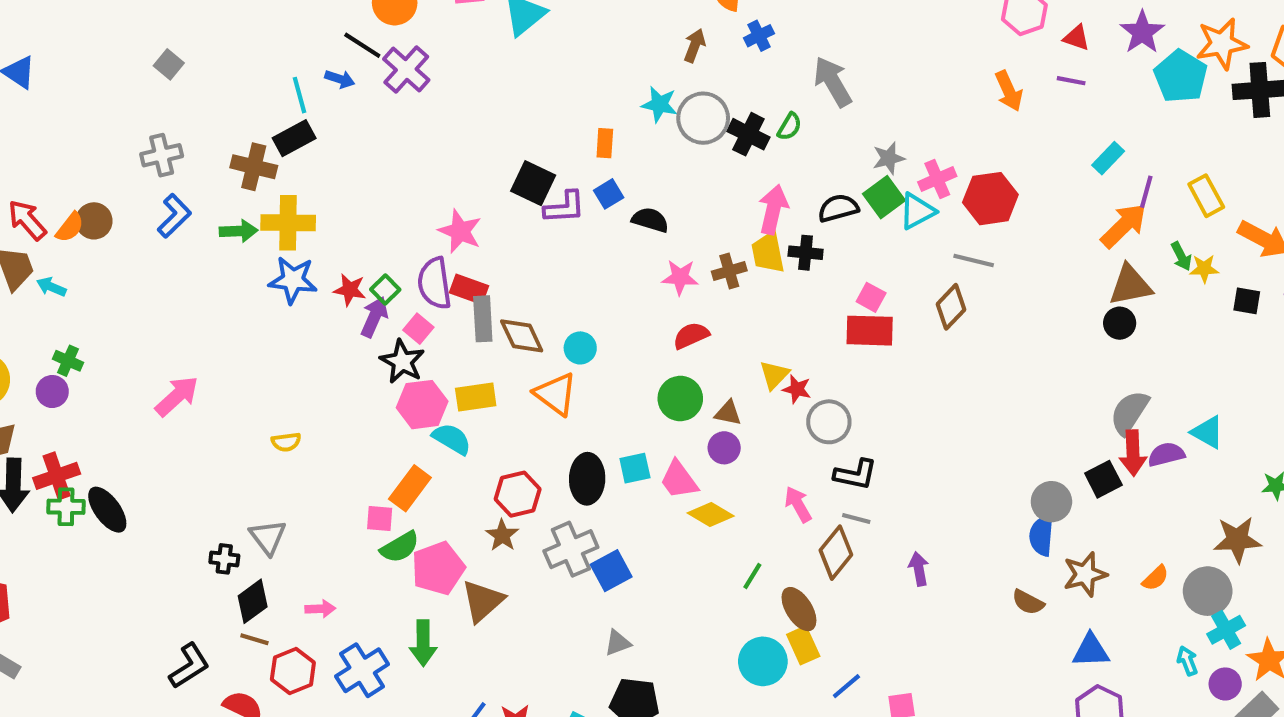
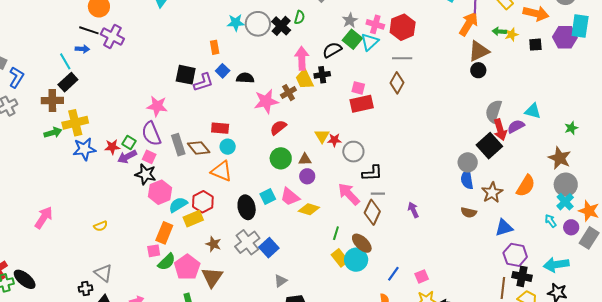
black cross: (748, 134) -> (281, 26), turned 30
pink cross: (937, 179) -> (375, 24), turned -36
blue L-shape: (174, 216) -> (16, 77), moved
green arrow: (1181, 256) -> (499, 31), turned 136
pink star: (680, 277) -> (266, 101), size x1.4
red rectangle: (469, 289) -> (220, 128), moved
purple arrow: (374, 317) -> (127, 157), turned -126
yellow rectangle: (476, 397) -> (193, 219), moved
cyan semicircle: (452, 439) -> (178, 205), turned -48
black square: (1103, 479) -> (489, 146), size x1.4
red hexagon: (518, 494) -> (203, 202), moved
pink arrow: (798, 504) -> (349, 194), size x1.4
brown star: (1237, 540) -> (560, 158), turned -30
orange semicircle: (1155, 578) -> (526, 186), size x1.6
gray circle: (1208, 591) -> (566, 185), moved
yellow rectangle: (803, 645) -> (340, 258), moved
cyan circle: (763, 661) -> (356, 260), moved

